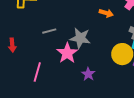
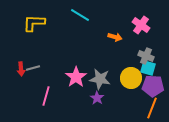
gray line: (49, 31) -> (33, 68), moved
gray star: (80, 38) -> (100, 79), moved

